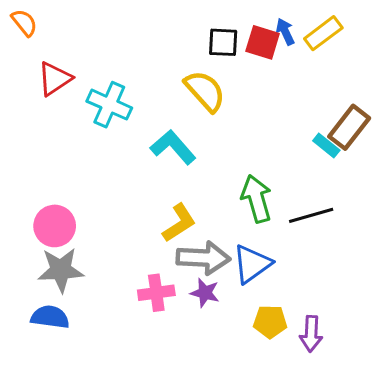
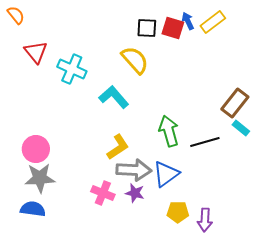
red triangle: (55, 79) -> (36, 52), turned -35
brown rectangle: (349, 127) -> (235, 103), moved
cyan rectangle: (326, 146) -> (241, 128), moved
pink cross: (156, 293) -> (103, 193), turned 30

